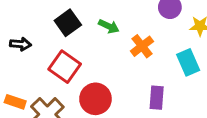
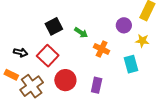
black arrow: (21, 44) -> (21, 52), moved
orange cross: (142, 46) -> (102, 49), turned -35
purple rectangle: (157, 98) -> (97, 85), moved

